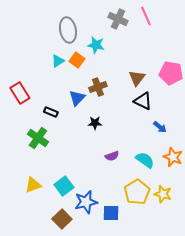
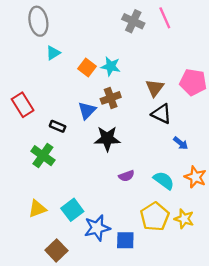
gray ellipse: (68, 30) -> (38, 21), moved
cyan star: (96, 45) -> (111, 66), moved
cyan triangle: (58, 61) -> (53, 53), moved
black star: (95, 123) -> (107, 139), size x1.6
brown square: (62, 219) -> (56, 250), moved

